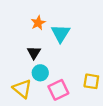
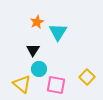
yellow square: (91, 81) -> (87, 77), turned 35
pink square: (58, 90) -> (56, 85), turned 36

